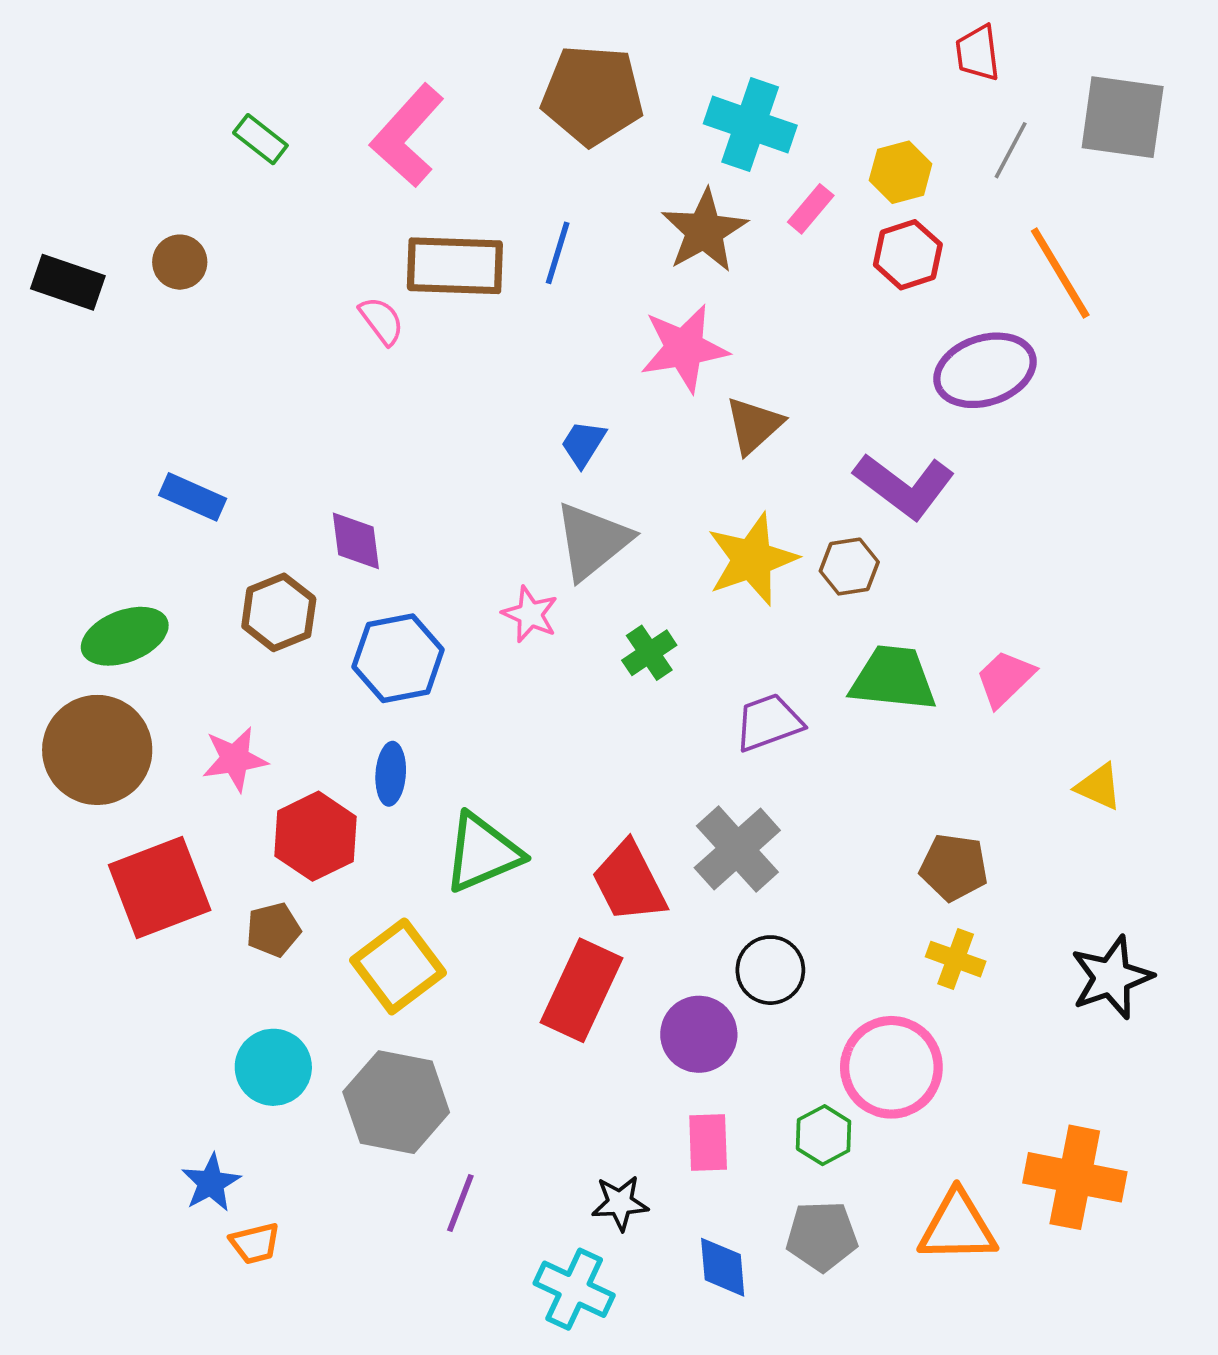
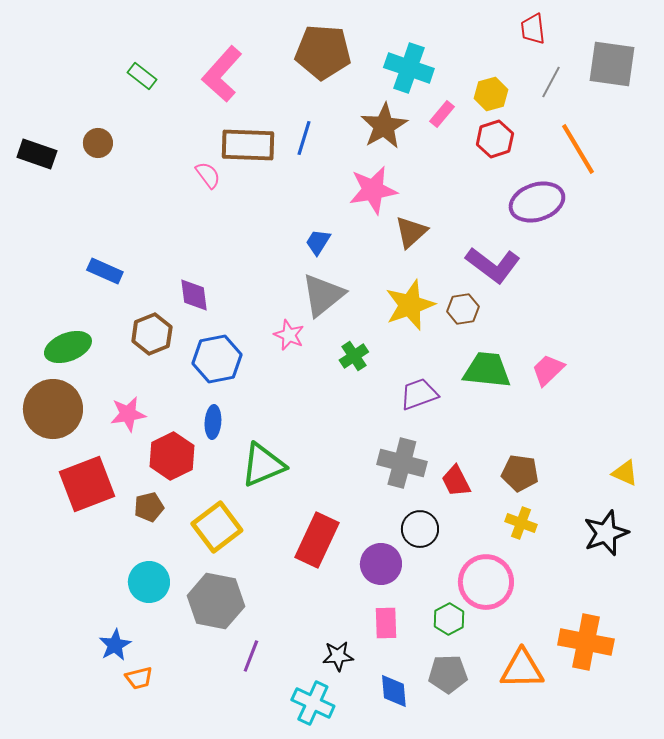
yellow triangle: (1099, 787) -> (625, 473), moved
gray cross: (737, 849) -> (402, 463), turned -33
red trapezoid: (629, 882) -> (456, 481), moved, size x0.7

